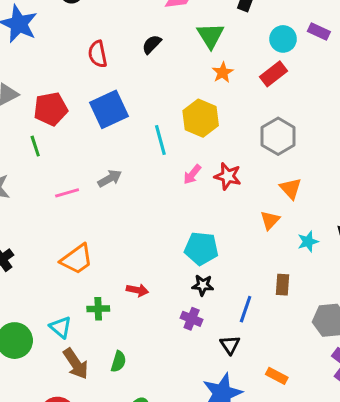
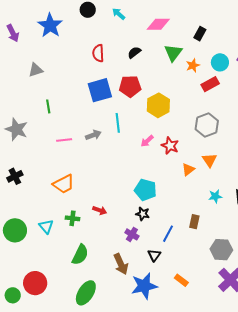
orange star: (223, 72) -> (193, 65), moved
red pentagon: (51, 109) -> (130, 86), moved
cyan line: (160, 140) -> (118, 123), moved
orange triangle: (270, 220) -> (188, 169), moved
green semicircle: (118, 362) -> (80, 255), size x1.5
brown arrow: (76, 364) -> (121, 264), moved

